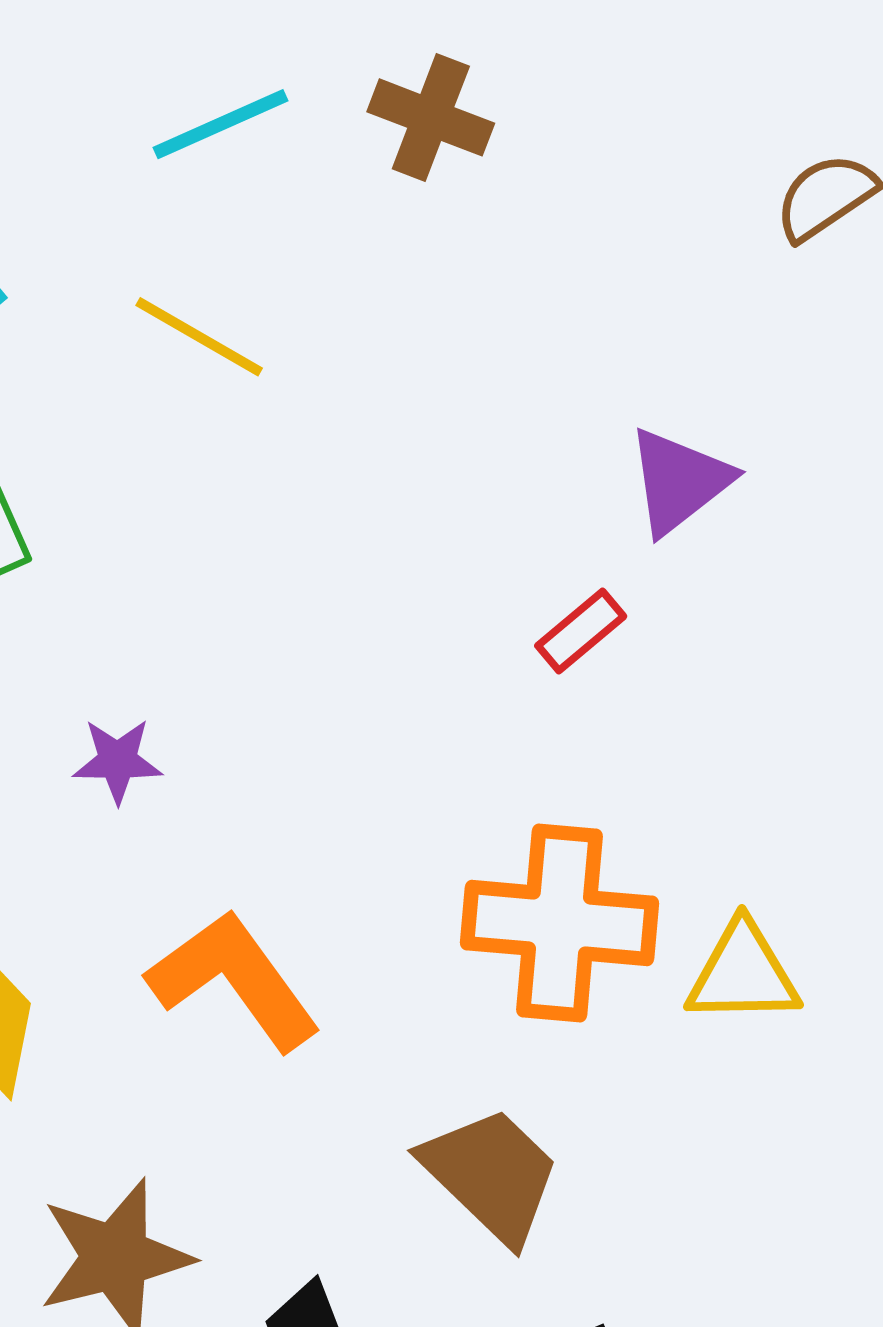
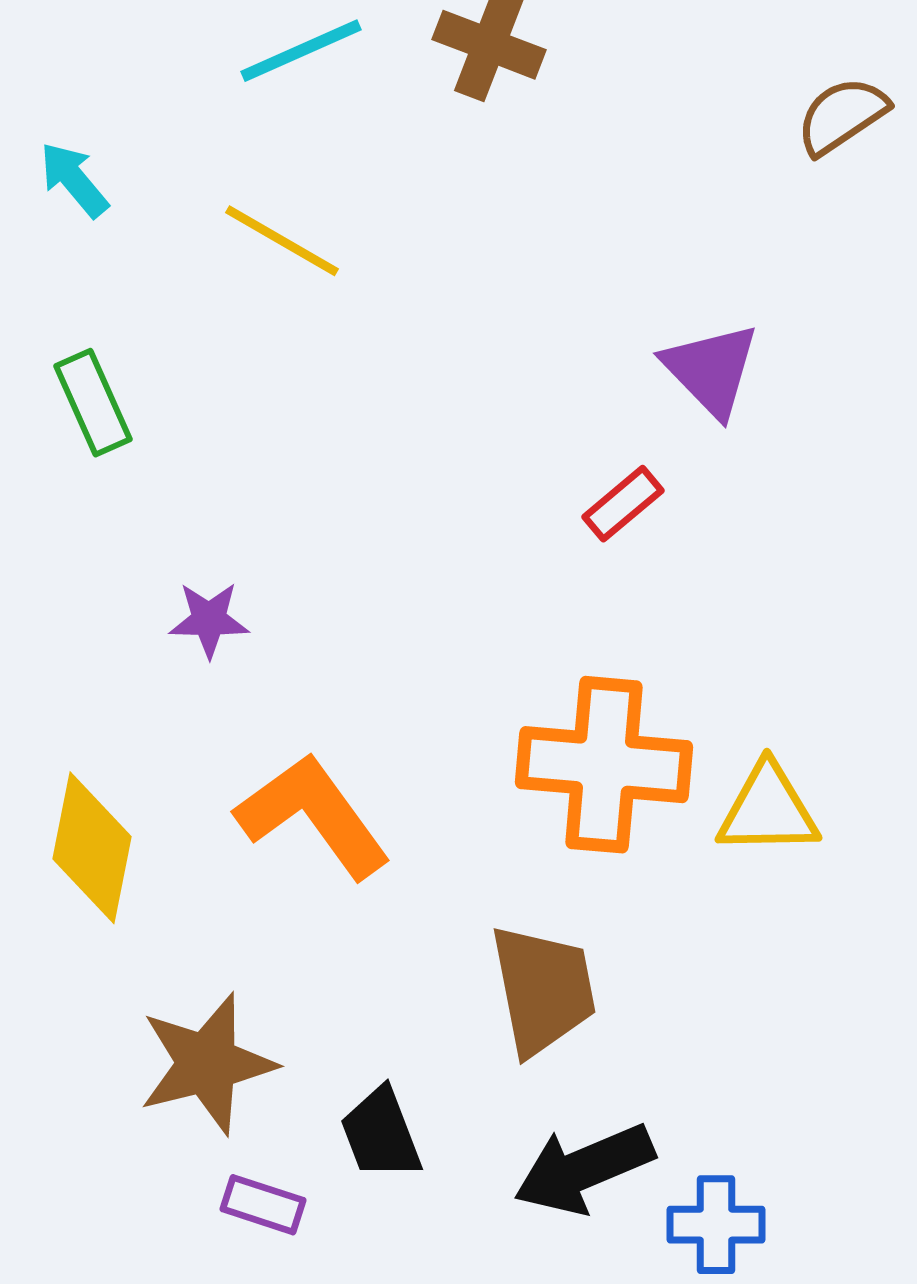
purple triangle: (679, 481) -> (711, 370), turned -36
brown trapezoid: (491, 1175) -> (543, 990), turned 35

